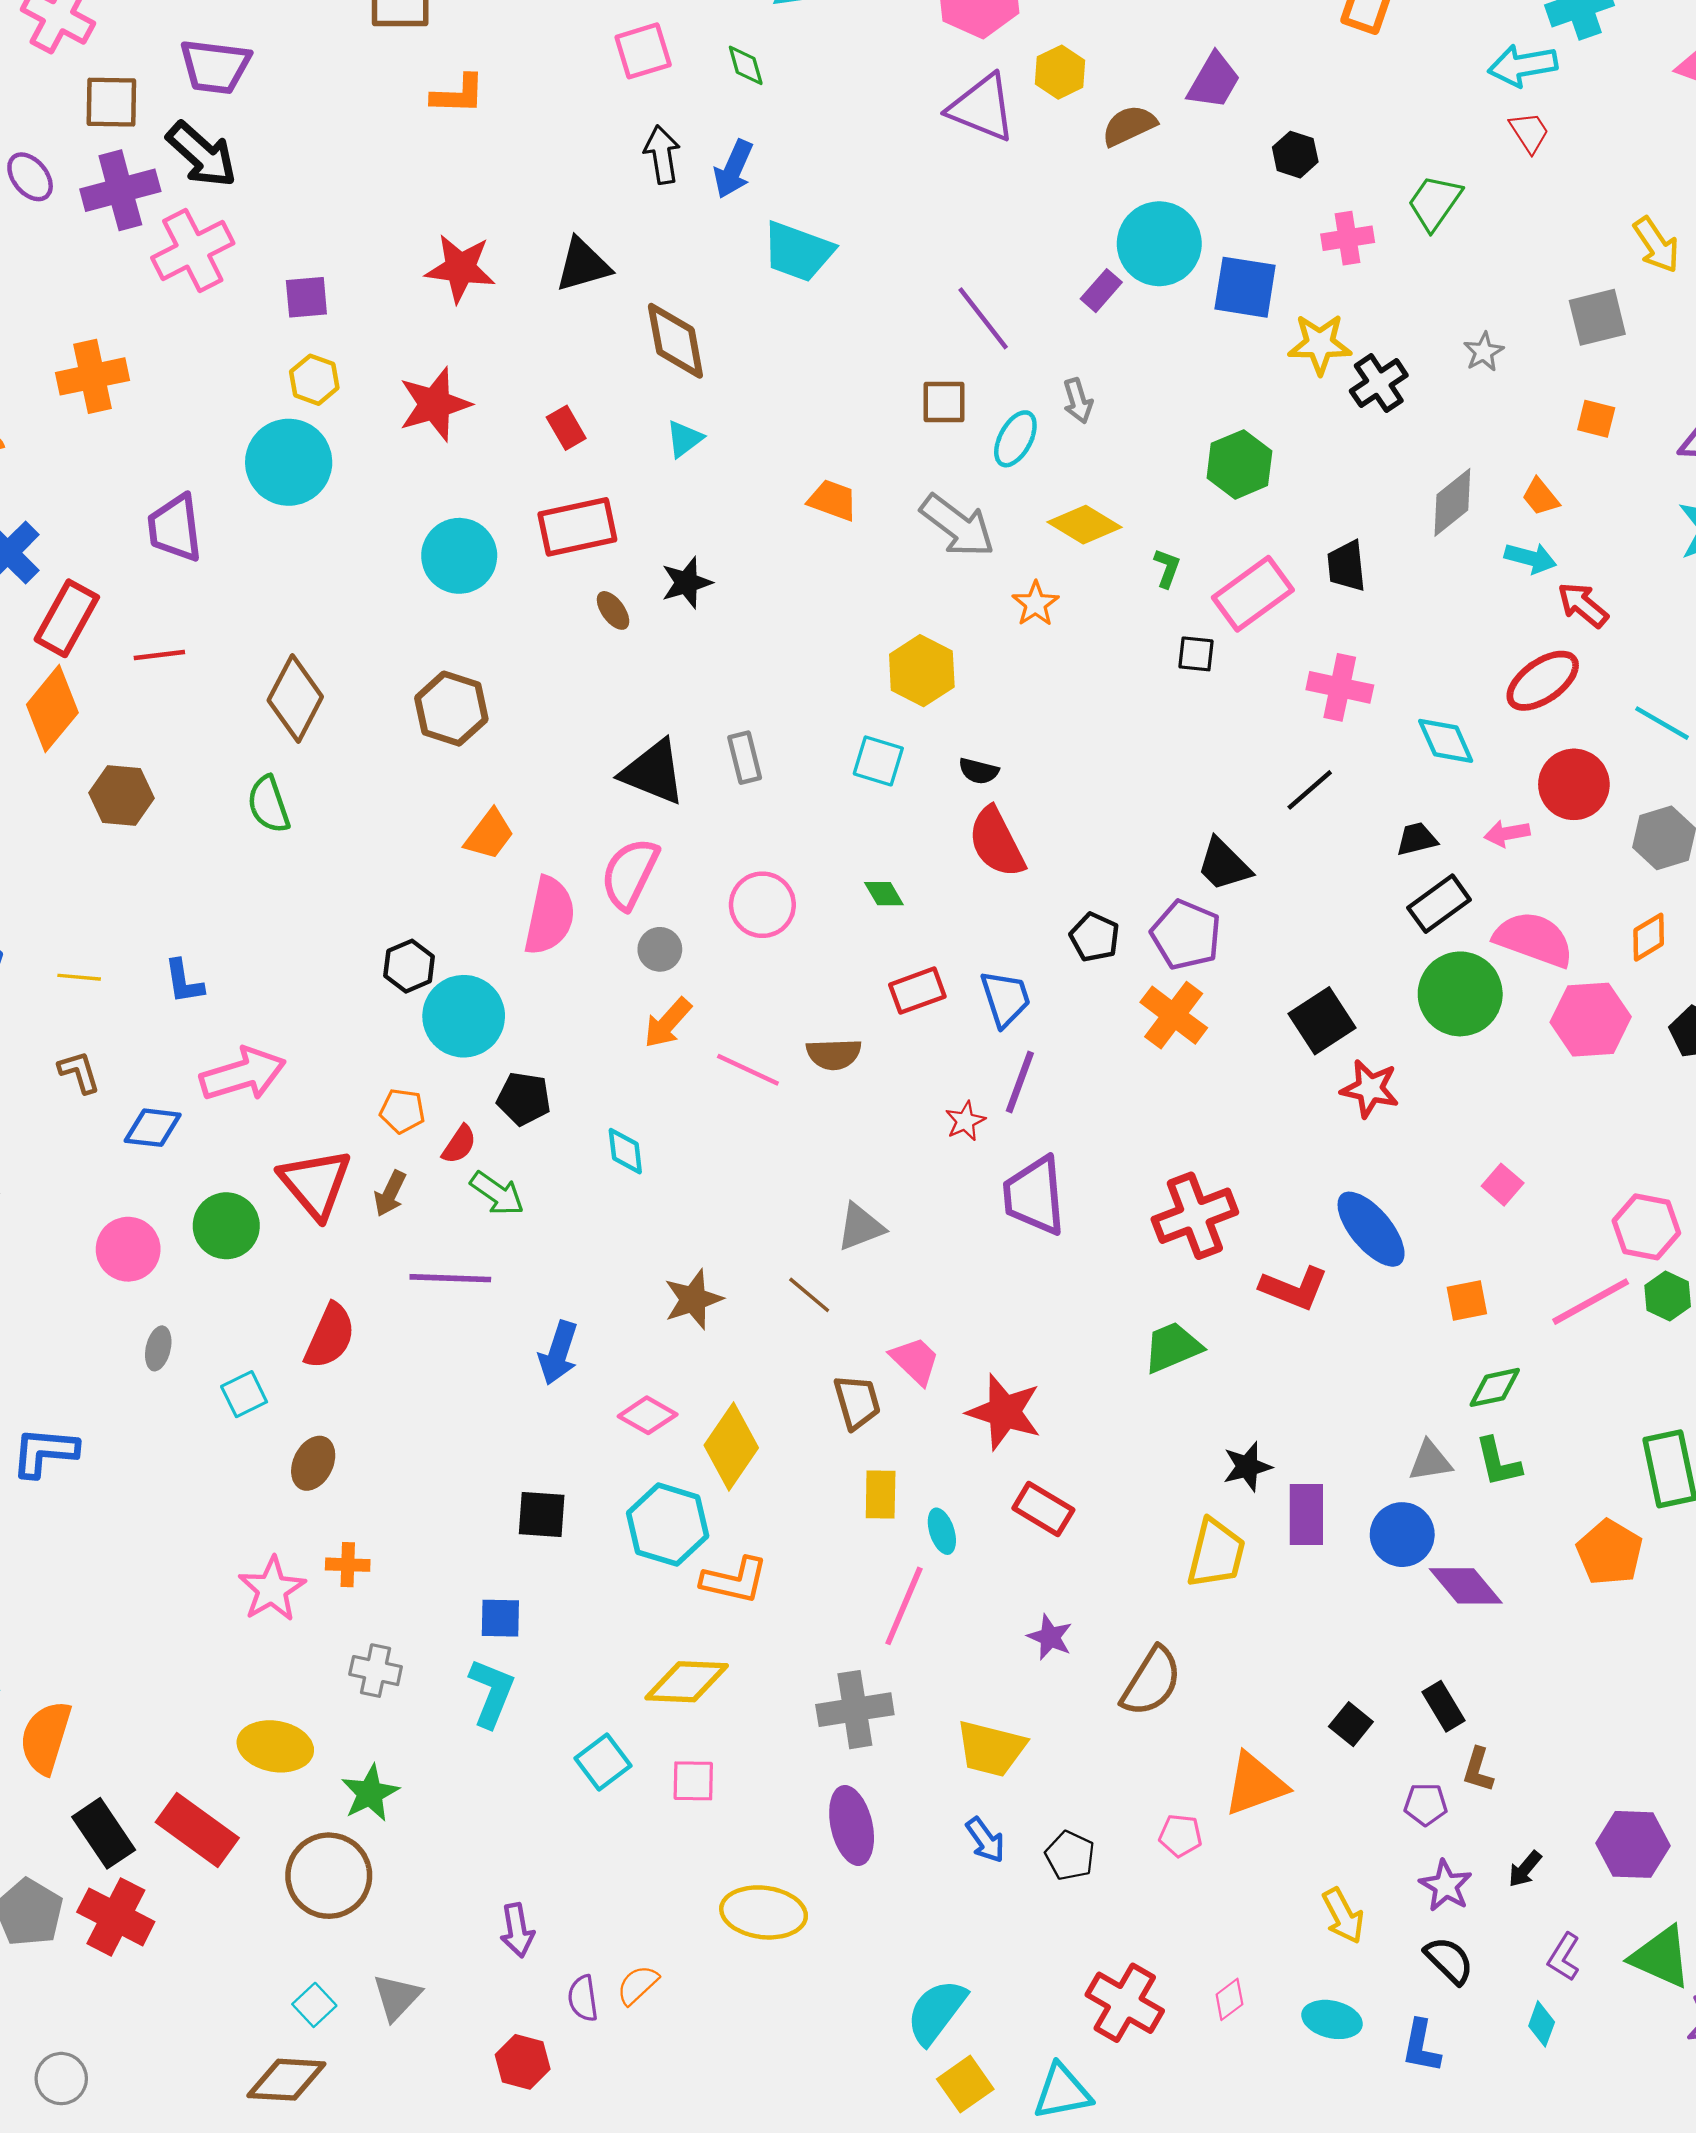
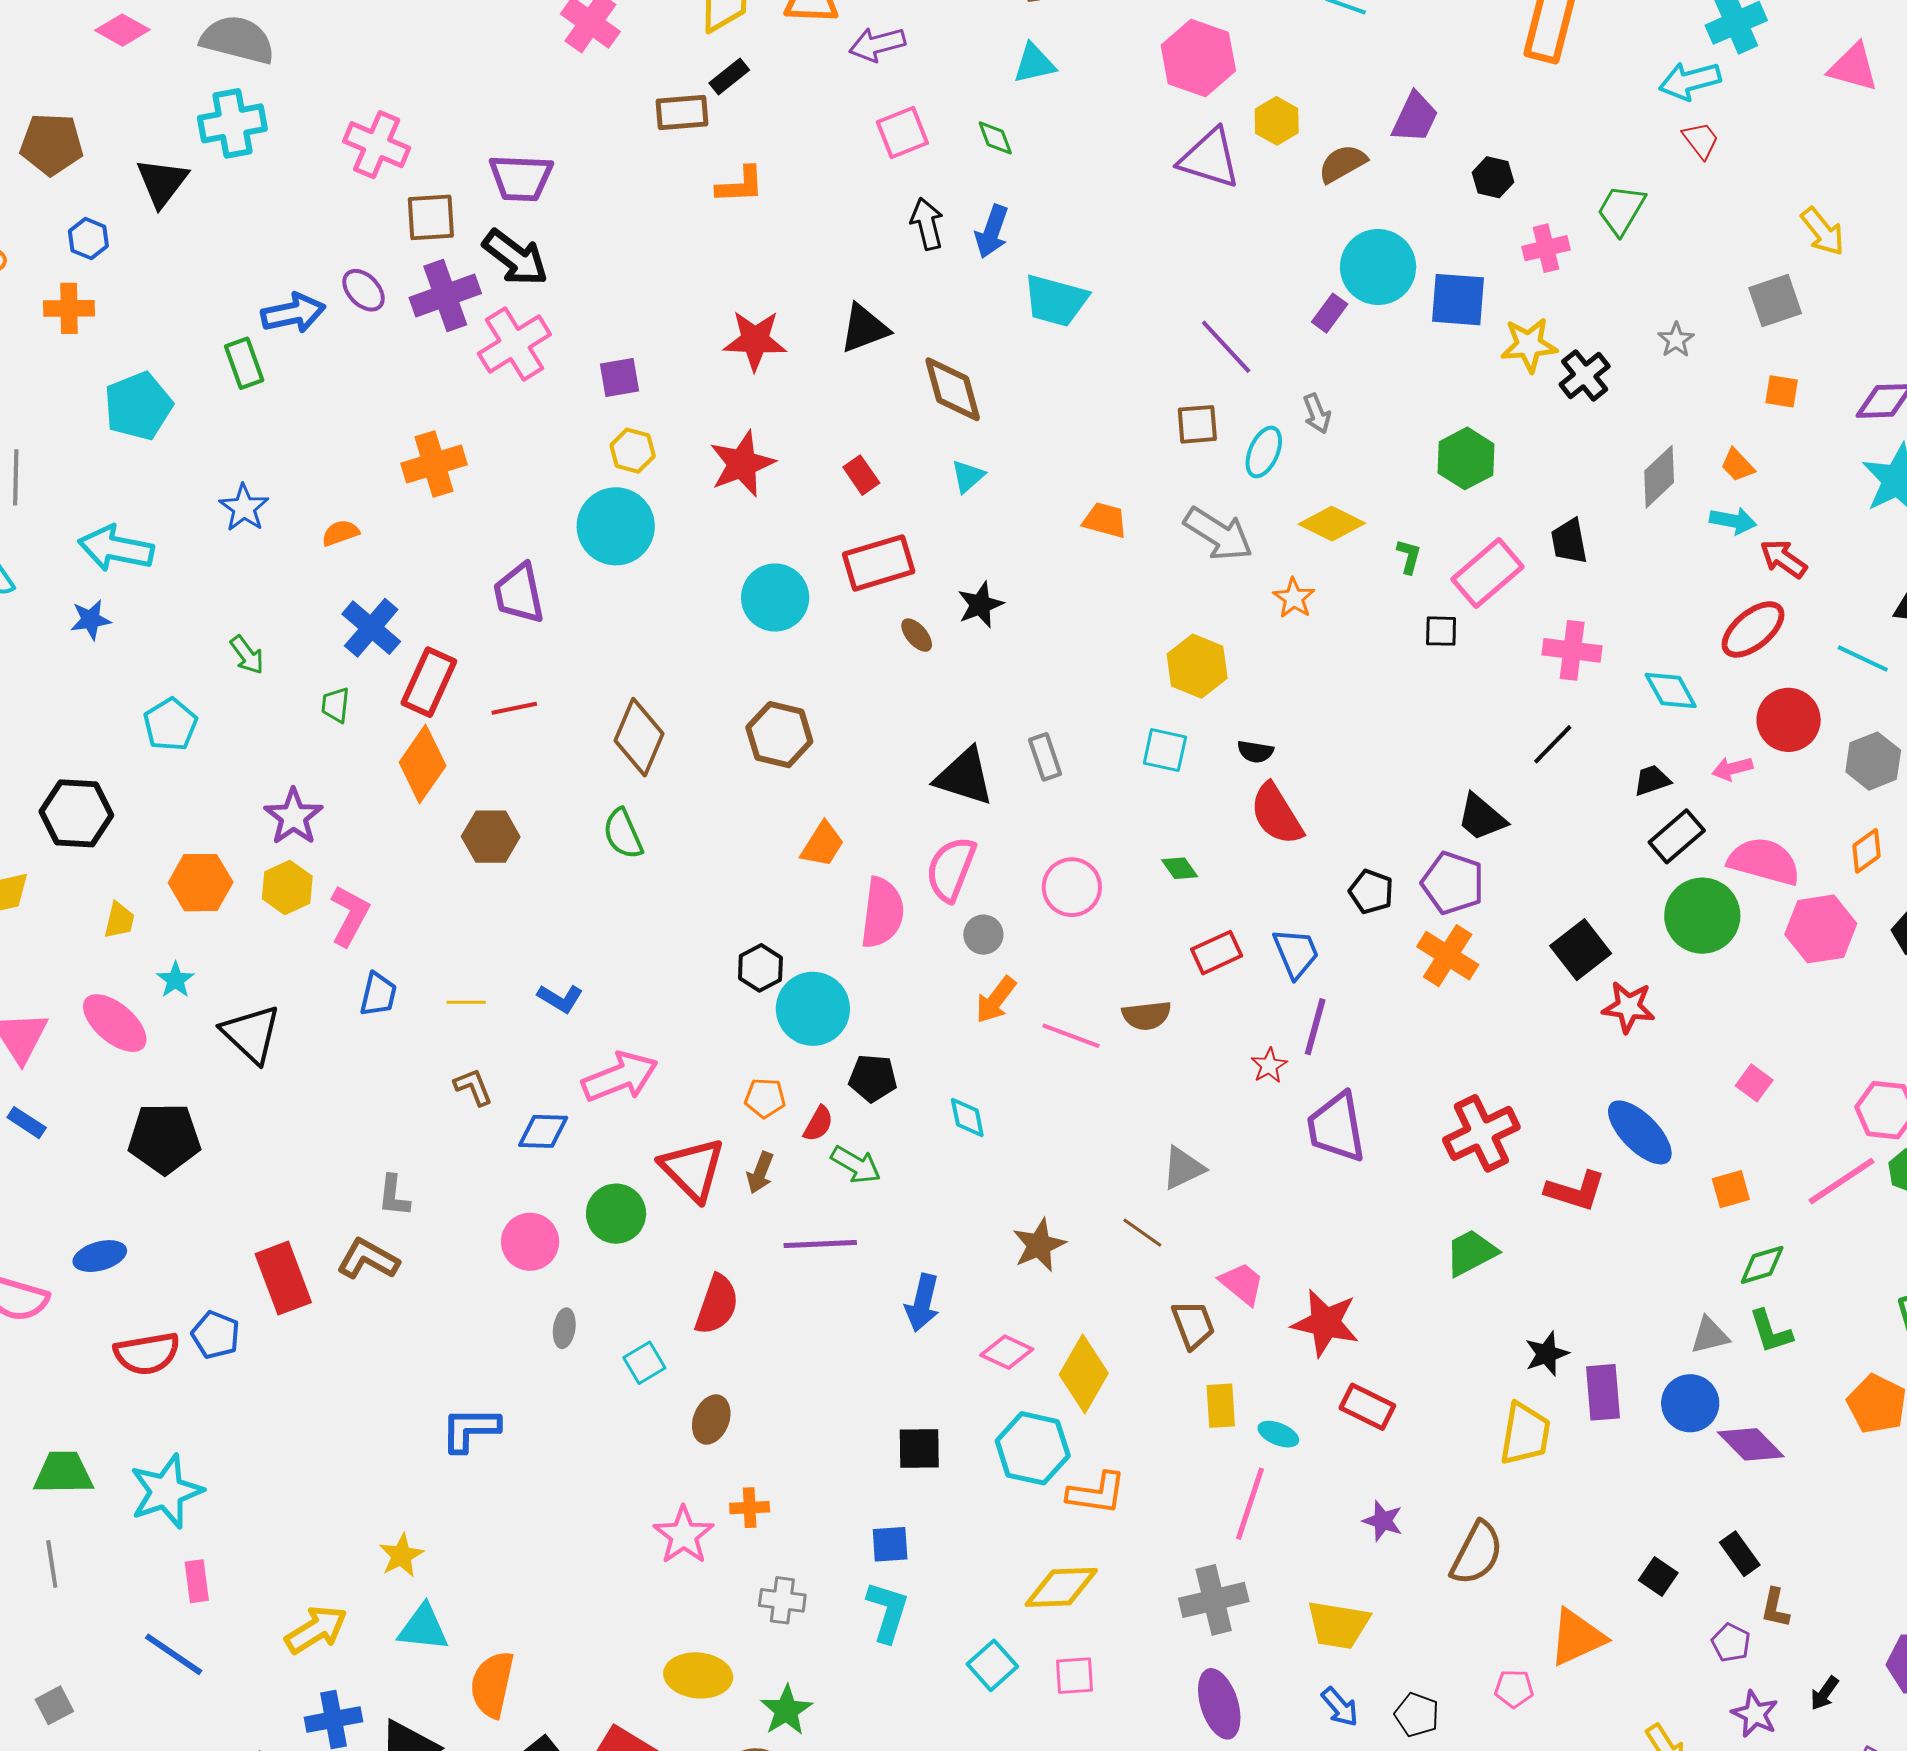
blue L-shape: (184, 982) -> (560, 998), turned -45
cyan ellipse: (942, 1531) -> (1278, 1434), turned -45
purple pentagon: (1426, 1804) -> (1731, 1643), turned 30

